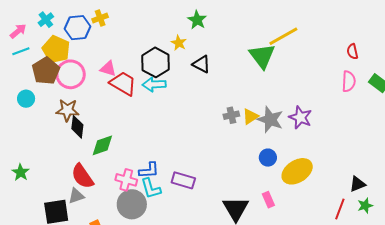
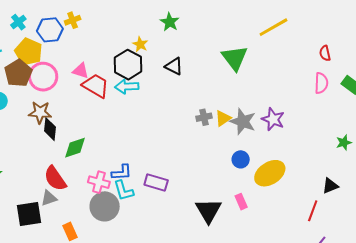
yellow line: (283, 36) -> (273, 27), moved
yellow star: (179, 43) -> (140, 44), moved
green star: (365, 206) -> (344, 143), moved

